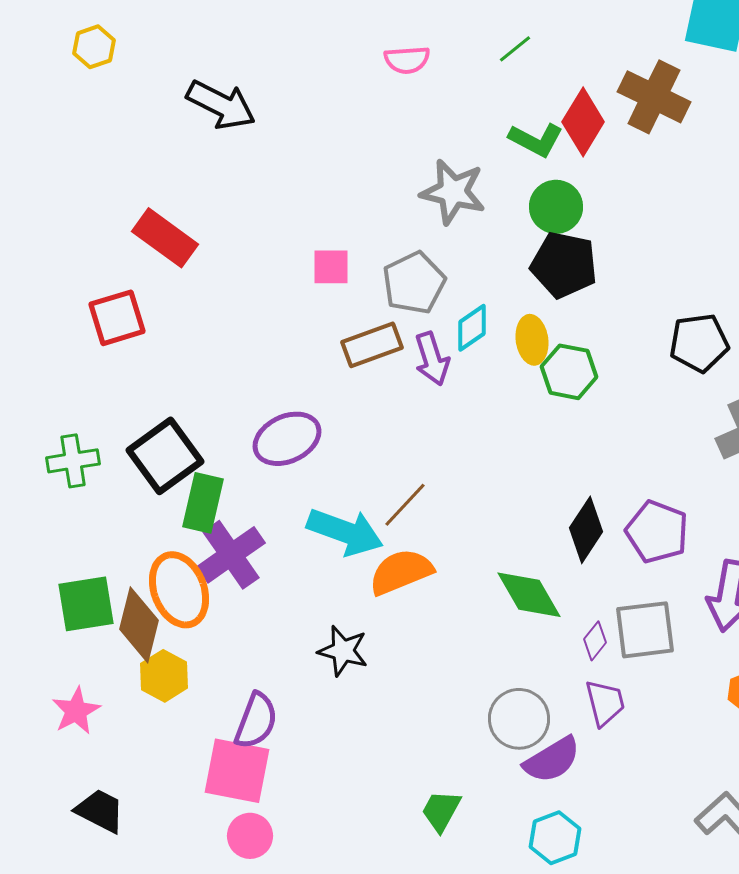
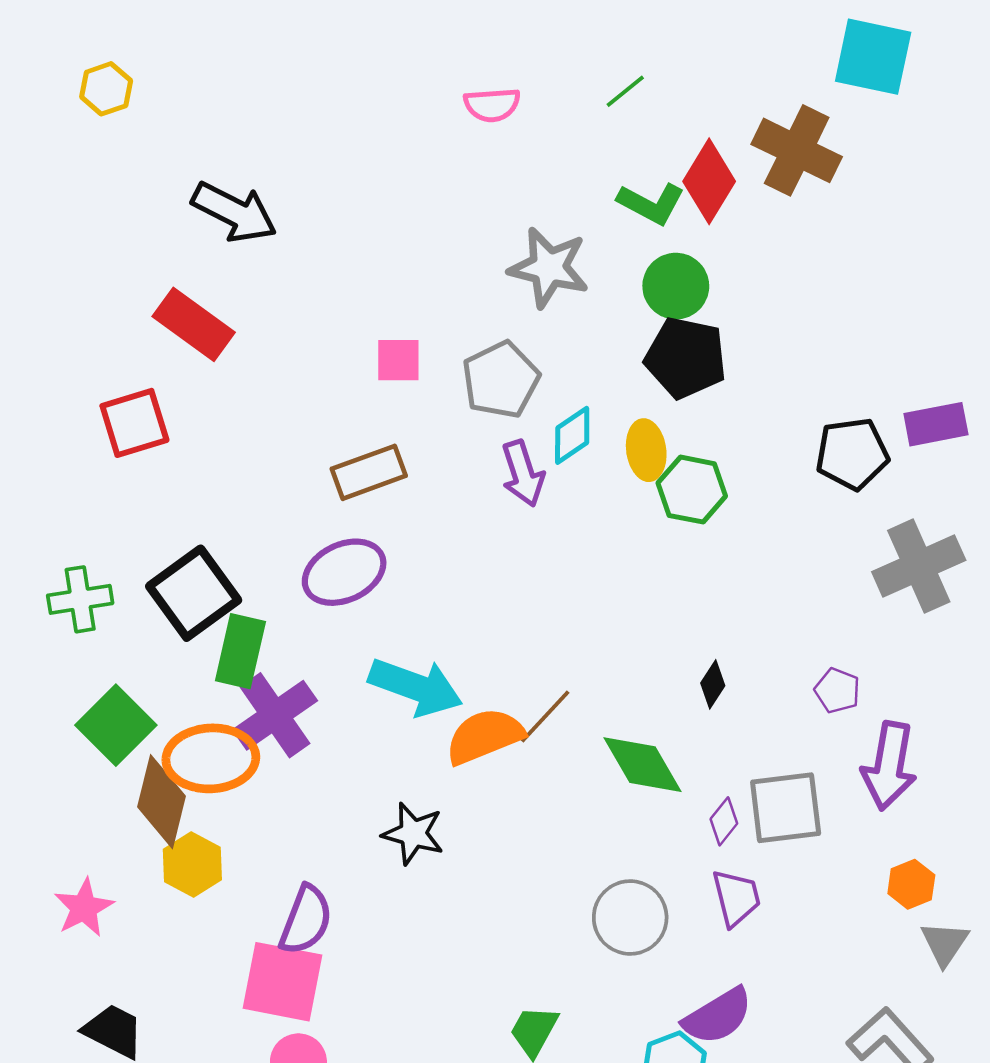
black arrow: (221, 105) -> (234, 212), moved
brown rectangle: (372, 345) -> (369, 472), moved
brown line: (405, 505) -> (545, 716), moved
black diamond: (586, 530) -> (713, 684), size x0.6
purple pentagon: (657, 532) -> (837, 691), moved, size x0.6
orange ellipse: (179, 590) -> (211, 758), turned -72
green square: (86, 604) -> (116, 725), moved, turned -36
purple semicircle: (552, 760) -> (718, 1016), moved

